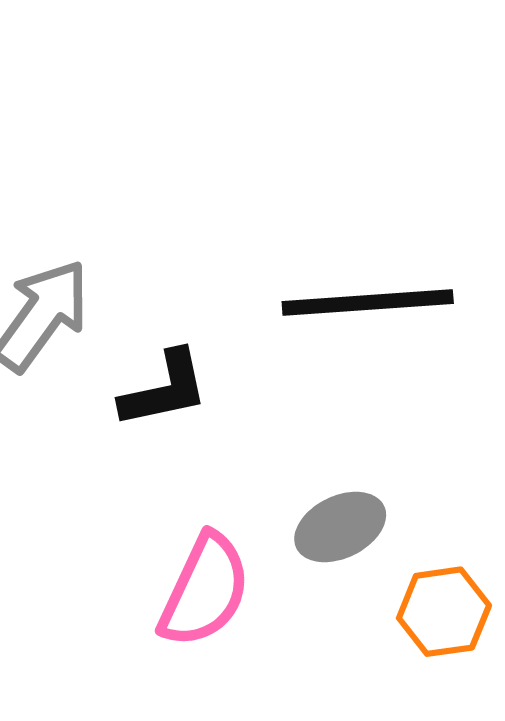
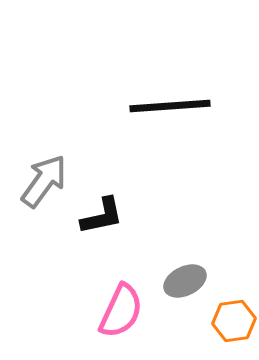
black line: (368, 303) -> (170, 106), moved

